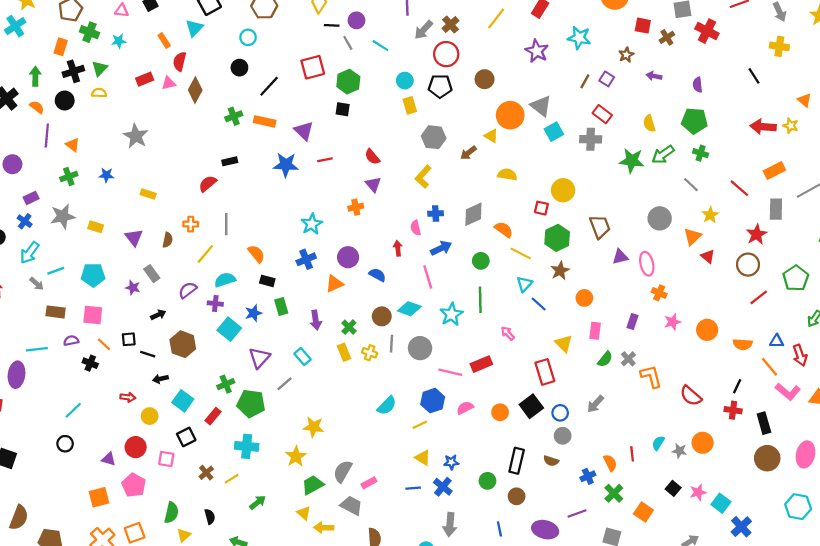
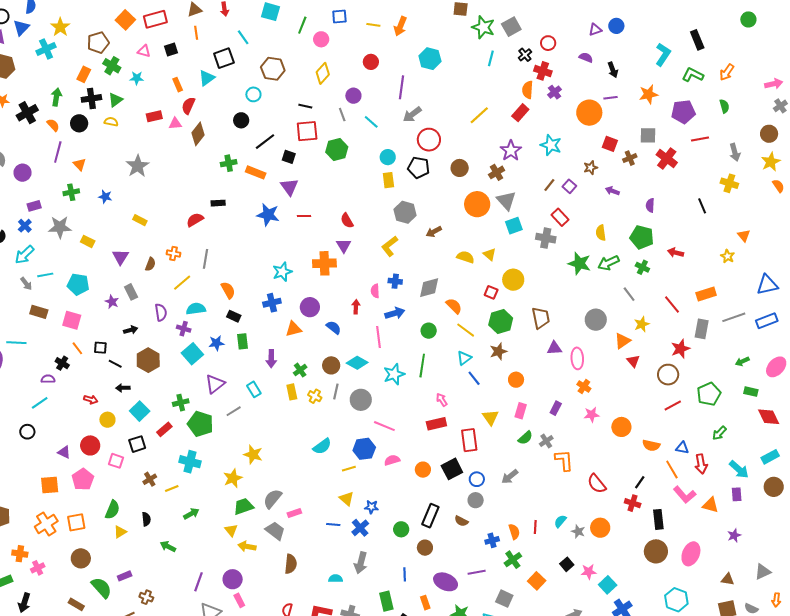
black line: (332, 25) -> (305, 106), moved
brown cross: (450, 25) -> (497, 172), moved
black square: (343, 109) -> (289, 157), moved
red arrow: (763, 127) -> (676, 253), moved, size x0.7
yellow triangle: (491, 136) -> (490, 254), moved
orange cross: (356, 207) -> (324, 263), size x1.6
purple semicircle: (188, 290) -> (161, 312), turned 108
purple semicircle: (71, 341) -> (48, 379), moved
red rectangle: (481, 364) -> (436, 424), moved

